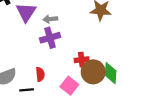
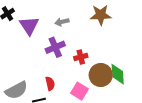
gray arrow: (50, 19) -> (62, 22), moved
red cross: (82, 60) -> (81, 57), moved

